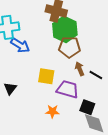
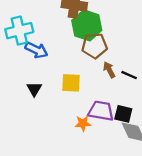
black triangle: (10, 88) -> (34, 89), moved
purple trapezoid: (68, 89) -> (101, 111), moved

